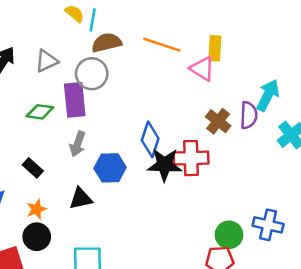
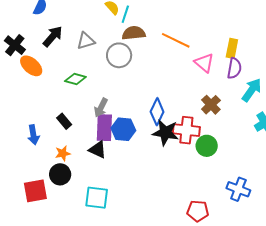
yellow rectangle: (215, 48) -> (232, 48), moved
purple rectangle: (75, 100) -> (104, 128), moved
purple semicircle: (249, 115) -> (234, 68), moved
black triangle: (81, 199) -> (98, 150), turned 30
green circle: (229, 235) -> (207, 146), moved

